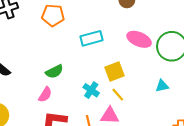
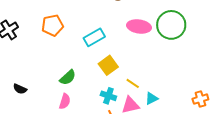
yellow square: (115, 71) -> (108, 65), moved
cyan triangle: (162, 86) -> (152, 98), moved
cyan cross: (91, 90) -> (108, 96), moved

